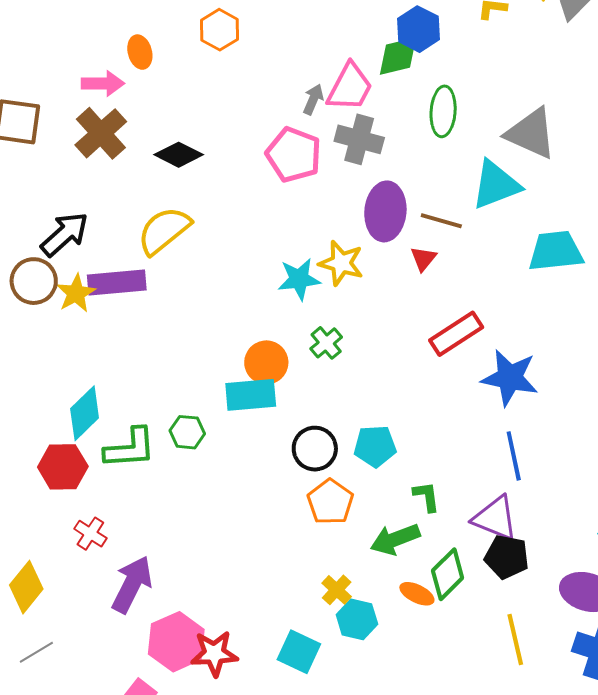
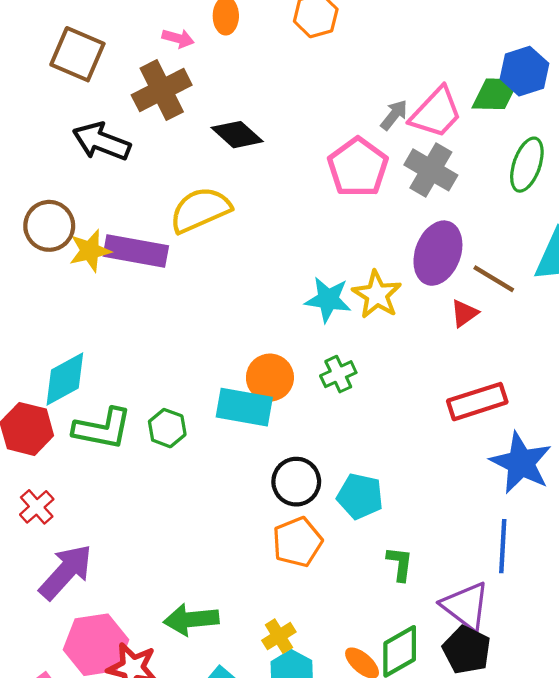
pink arrow: (103, 83) -> (178, 38), size x0.7
black arrow: (65, 234) -> (101, 142), moved, turned -132
green arrow: (395, 539) -> (191, 620), moved

